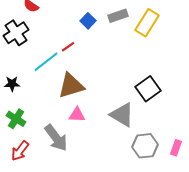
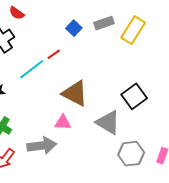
brown triangle: (71, 86) -> (75, 93), moved, turned 44
gray arrow: (56, 138) -> (42, 146), turned -60

